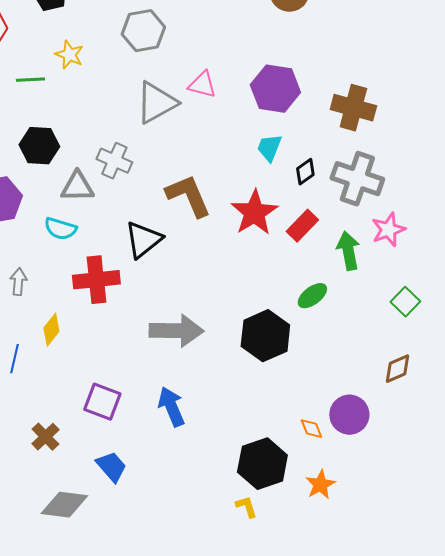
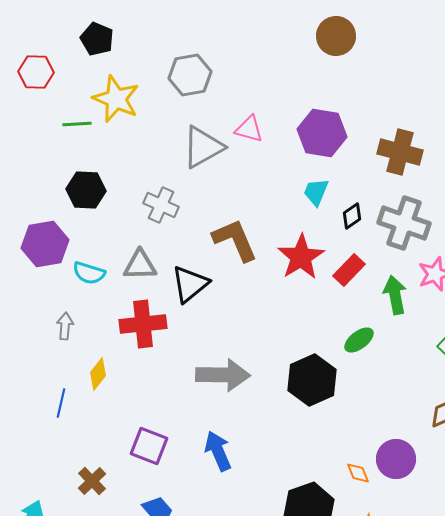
yellow star: (69, 55) -> (116, 99), size x1.6
gray triangle: (77, 187) -> (140, 265), moved
cyan semicircle: (60, 229) -> (89, 273), moved

